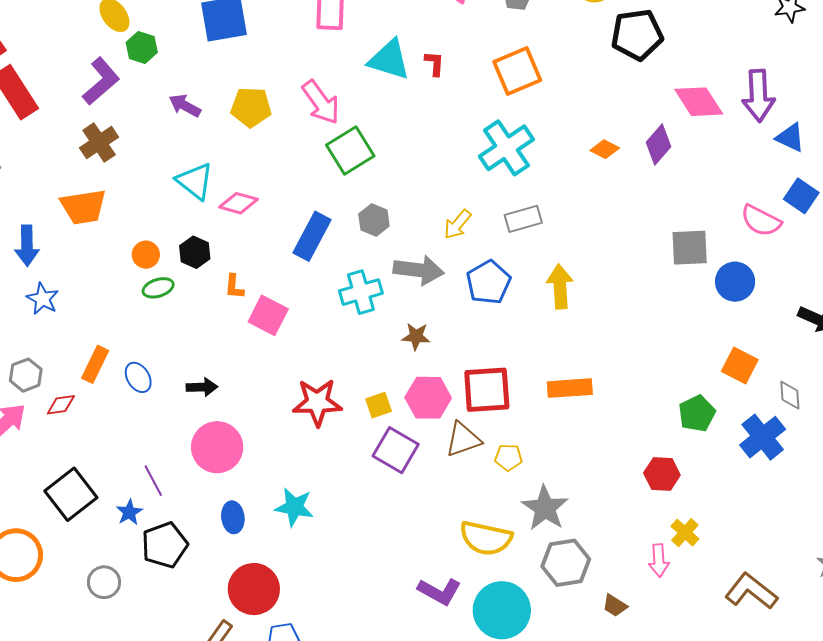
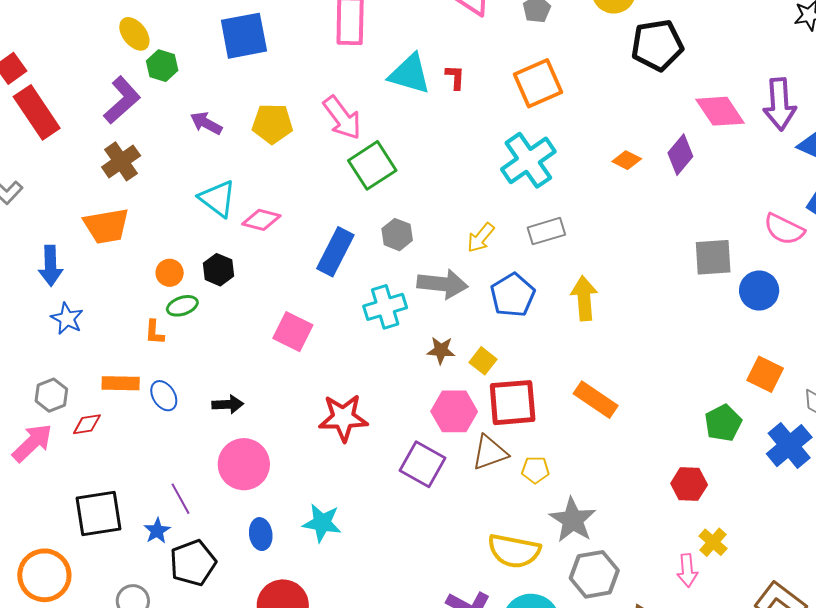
orange L-shape: (234, 287) -> (154, 332), moved
orange rectangle: (95, 364) -> (121, 383), turned 66
orange rectangle: (570, 388) -> (596, 400), turned 39
yellow square: (379, 405) -> (483, 361), moved, turned -32
black square: (71, 494) -> (98, 514), turned 30

